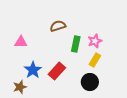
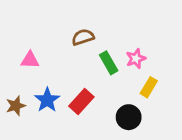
green rectangle: (76, 44) -> (109, 63), turned -42
yellow rectangle: (95, 60) -> (149, 87), moved
brown star: (20, 87) -> (16, 106), moved

